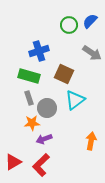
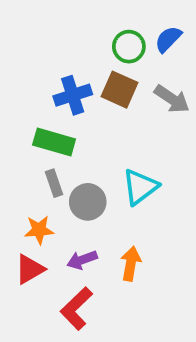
brown square: (64, 74) -> (120, 90), moved
orange star: (32, 123) -> (39, 230), moved
orange arrow: (91, 141) -> (131, 264), moved
red triangle: (13, 162) -> (30, 269), moved

